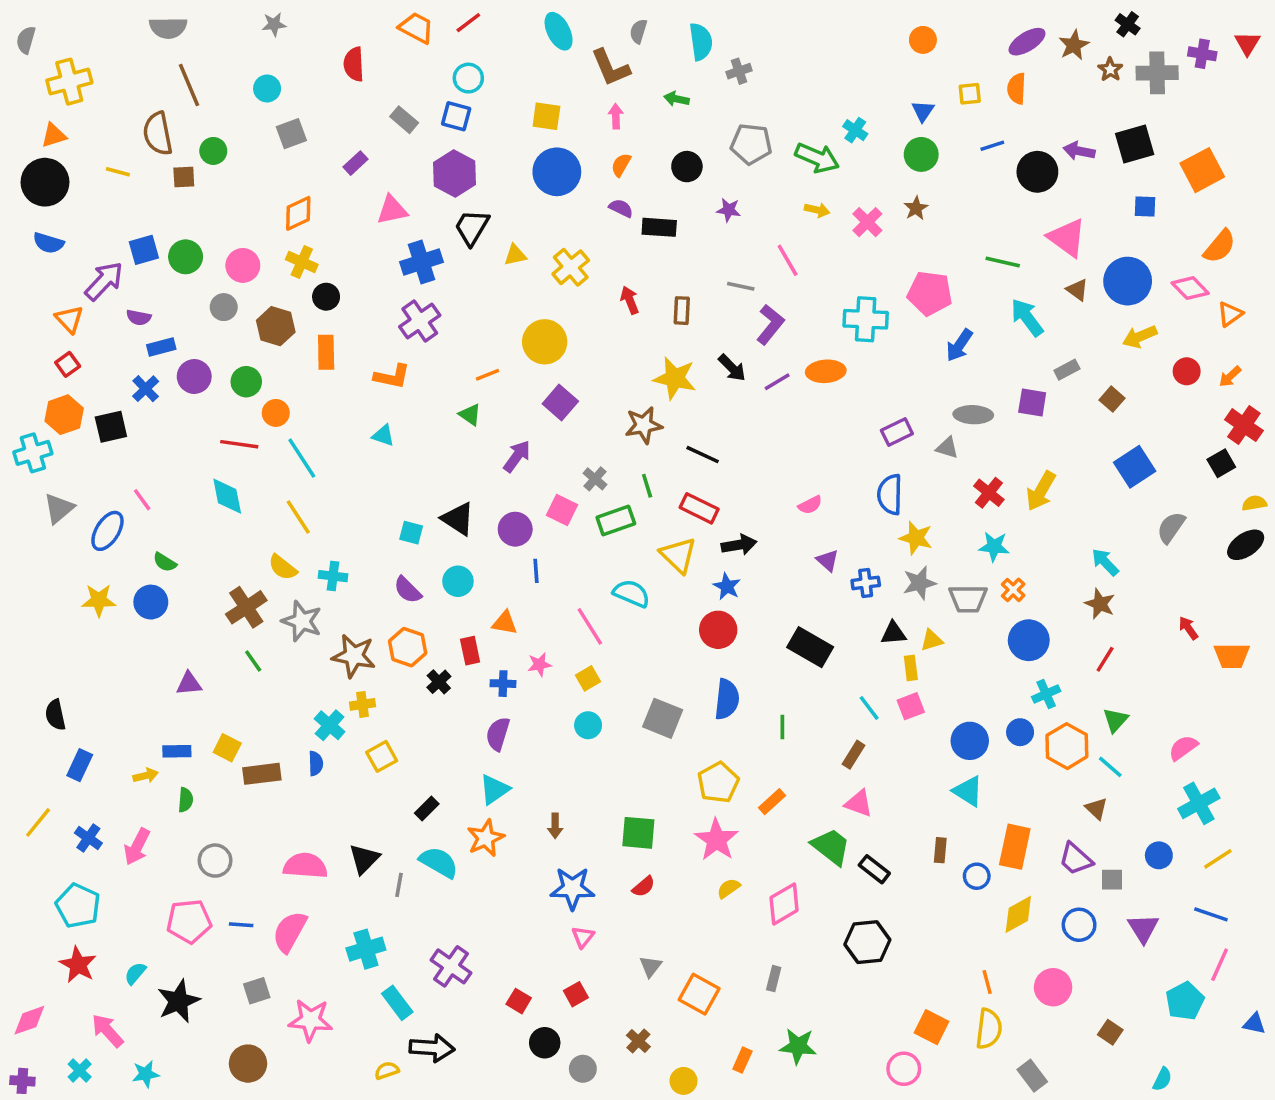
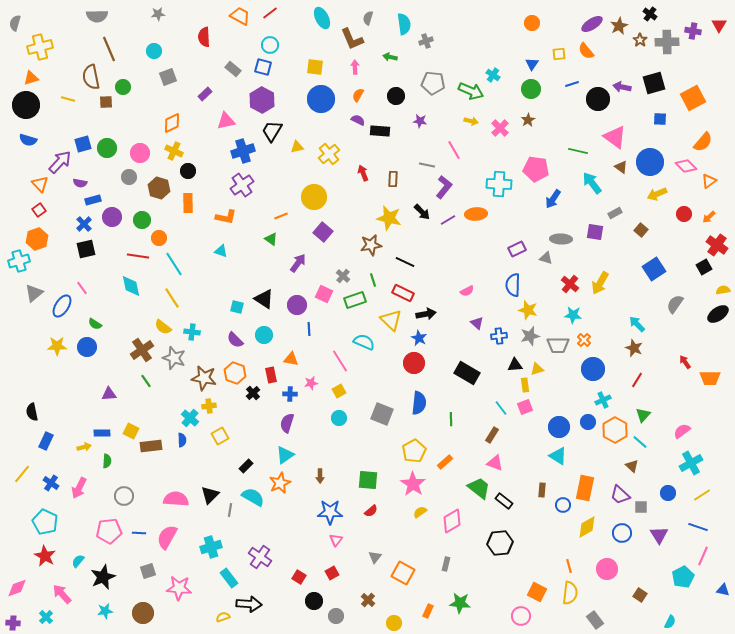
orange semicircle: (1017, 88) -> (586, 51), turned -42
black square: (111, 427) -> (86, 249), moved
cyan star: (146, 1074) -> (105, 611), moved

